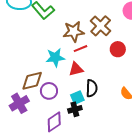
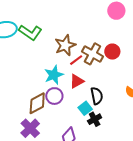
brown cross: (101, 26) -> (92, 54), moved
purple circle: (49, 91) -> (54, 96), moved
black cross: (75, 109) -> (95, 119), moved

